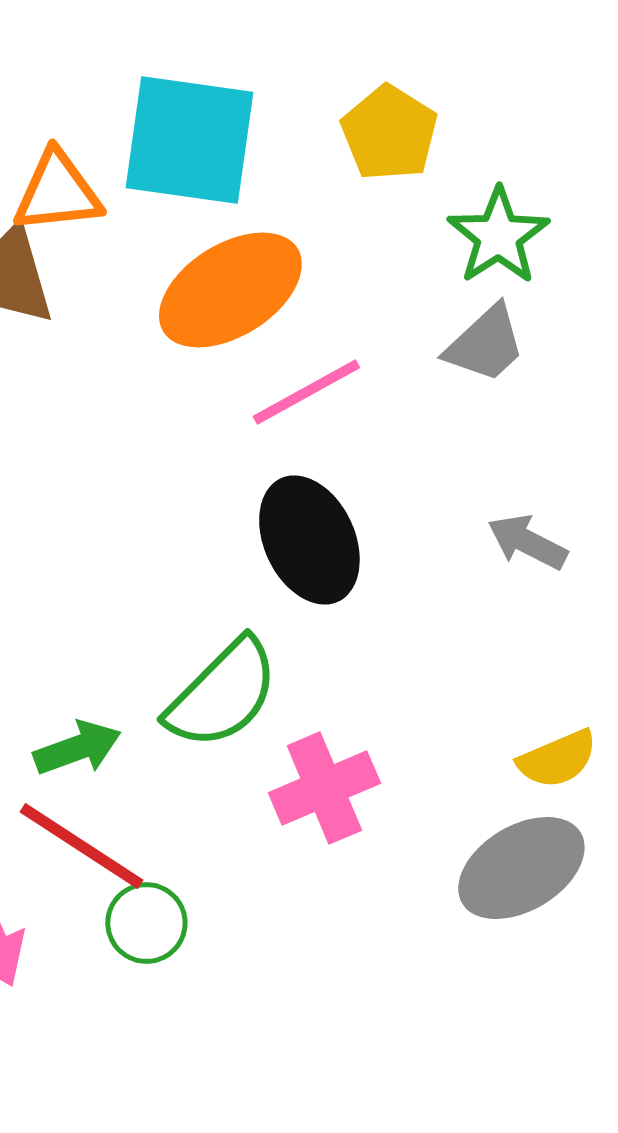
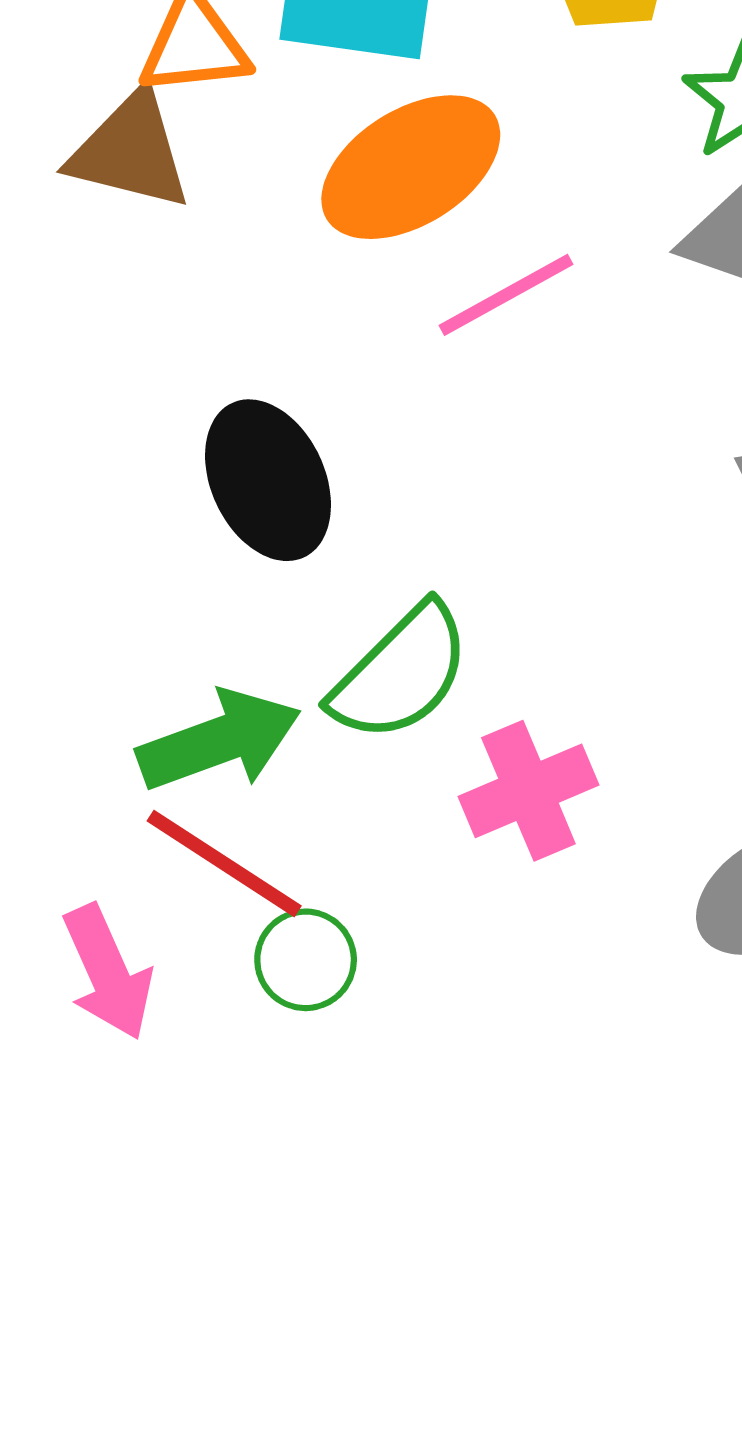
black ellipse: (309, 540) -> (268, 480), moved
green arrow: (77, 748) -> (219, 741), size x1.5

